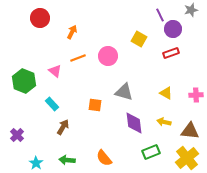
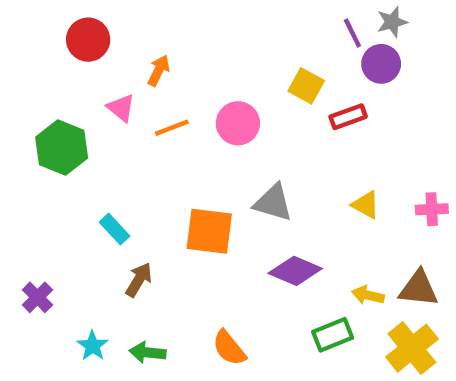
gray star: (191, 10) -> (392, 22), moved
red rectangle: (171, 53) -> (348, 117), moved
pink triangle: (55, 71) -> (121, 108), moved
green hexagon: (24, 81) -> (62, 148), moved
orange square: (95, 105) -> (209, 231), size x1.6
yellow arrow: (164, 122) -> (368, 295), moved
purple diamond: (134, 123) -> (295, 271), turned -60
cyan star: (36, 163) -> (93, 346), moved

